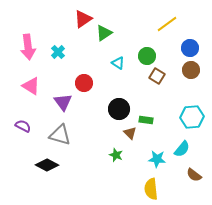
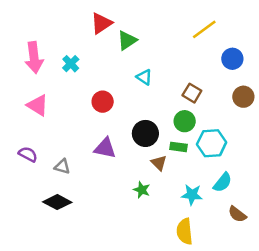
green circle: (147, 56) -> (185, 121), moved
brown circle: (191, 70) -> (243, 97), moved
purple triangle: (63, 102) -> (105, 148), moved, turned -42
cyan hexagon: (192, 117) -> (212, 143), moved
gray triangle: (60, 135) -> (62, 167), moved, size x0.6

